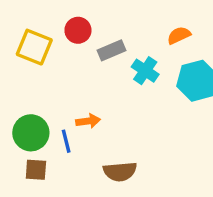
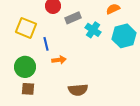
yellow square: (34, 47) -> (26, 28), moved
blue line: (66, 141) -> (46, 44), moved

